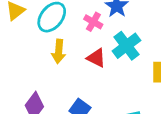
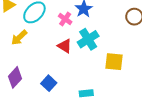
yellow arrow: (59, 51) -> (19, 38), moved, turned 36

